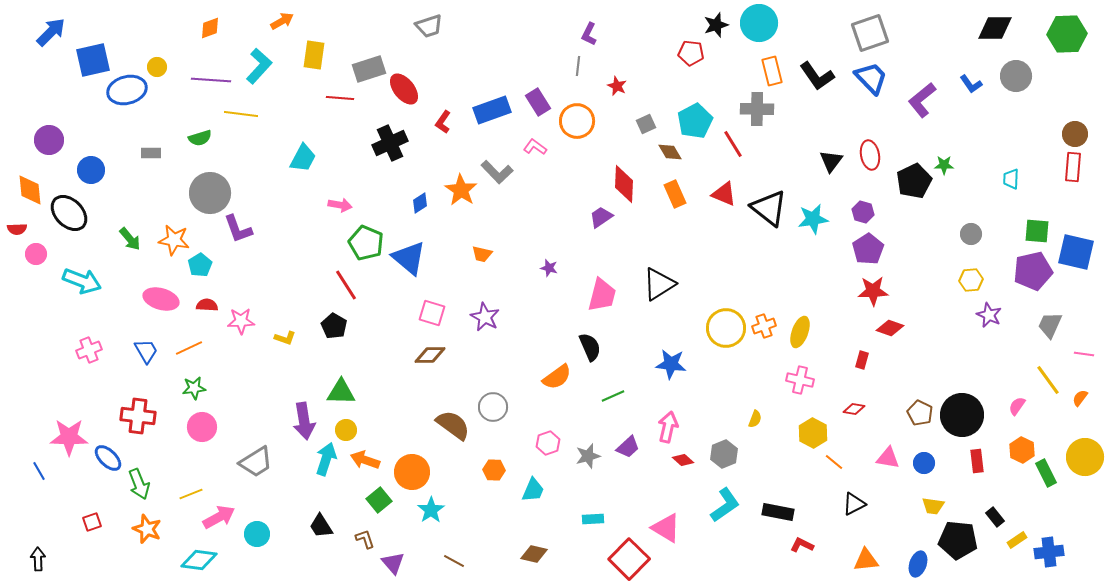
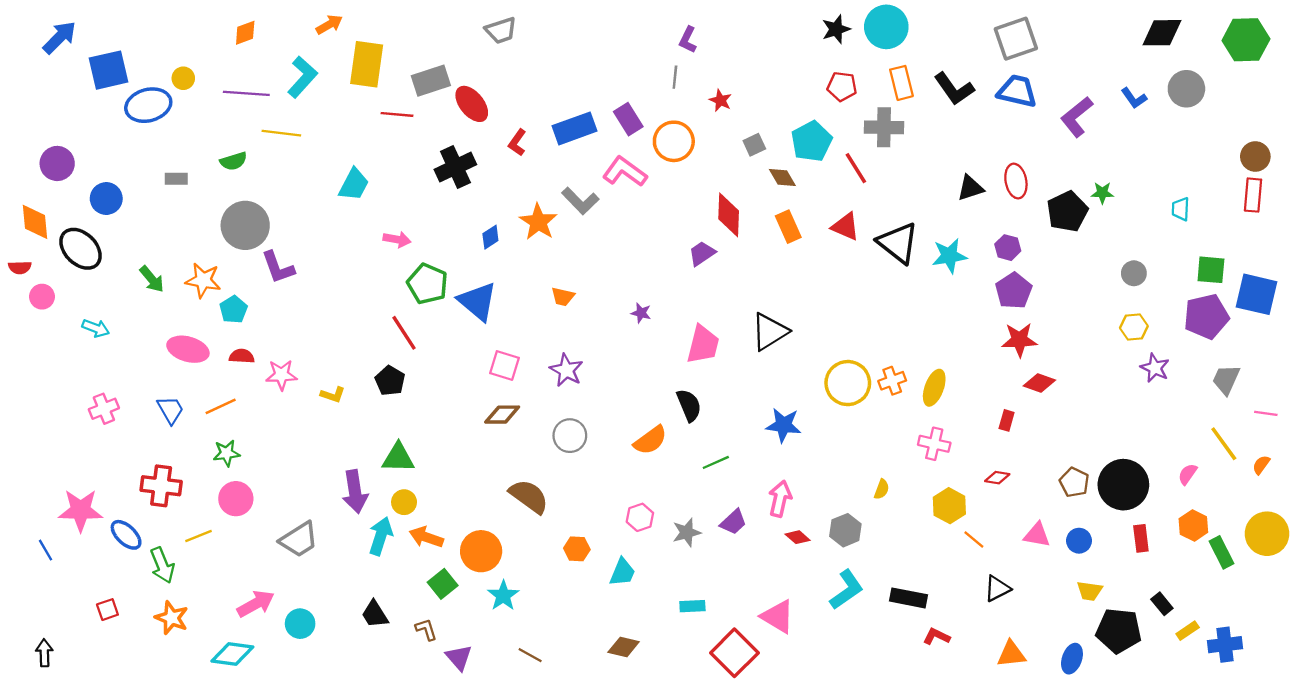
red pentagon: (691, 53) -> (842, 86), moved
yellow rectangle: (314, 55) -> (367, 64), size x1.4
blue trapezoid: (871, 78) -> (1017, 91), turned -33
pink L-shape: (535, 147) -> (625, 172), size x1.6
black triangle: (831, 161) -> (970, 188), turned 35
cyan arrow: (82, 281) -> (96, 328), size x0.6
gray circle: (493, 407) -> (570, 436), moved
yellow line: (191, 494) -> (198, 536), moved

